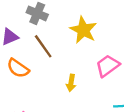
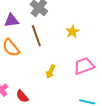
yellow star: (83, 30) -> (72, 32), size x0.6

